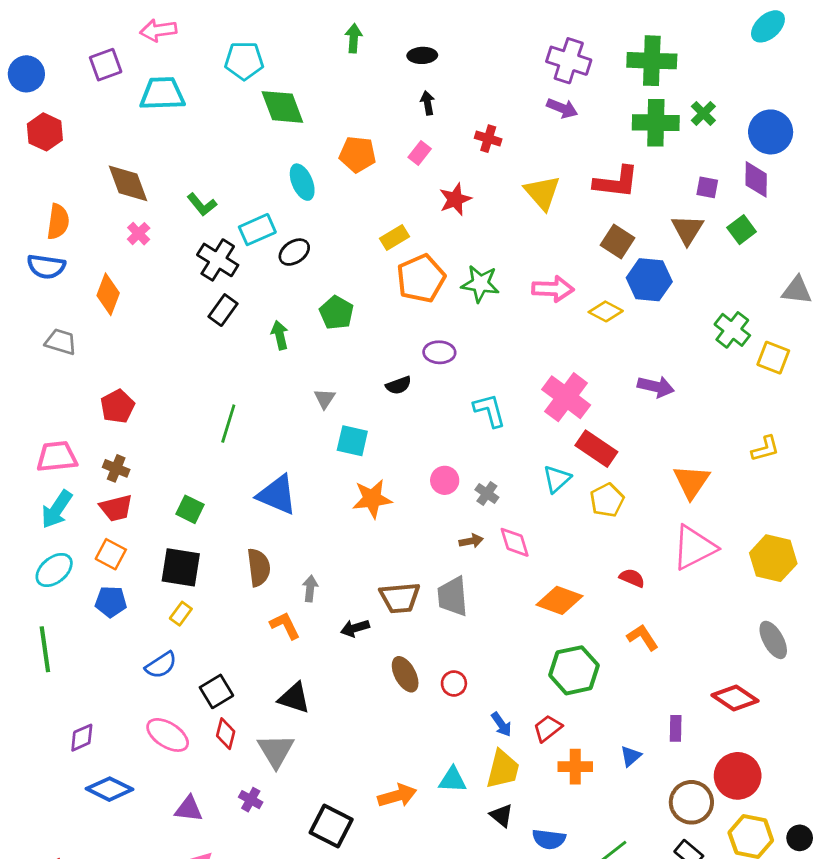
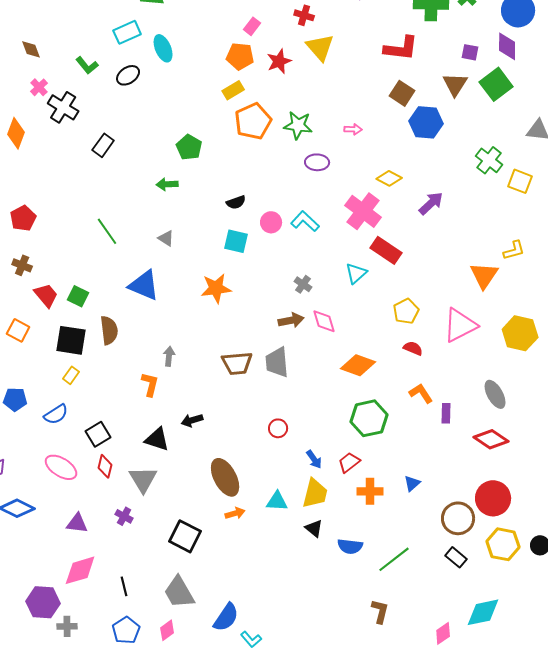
orange pentagon: (358, 154) -> (240, 56), moved
brown diamond: (128, 183) -> (31, 49), size x0.6
yellow triangle: (542, 193) -> (320, 47), moved
cyan rectangle: (257, 230) -> (127, 32), moved
green square: (742, 230) -> (496, 84), size x1.5
black ellipse: (294, 252) -> (128, 75), moved
black cross: (218, 260) -> (63, 107), moved
pink arrow: (553, 289) -> (353, 129), size x0.6
yellow diamond: (606, 311) -> (389, 178), moved
green arrow: (280, 335) -> (167, 184), moved, turned -80
purple ellipse: (439, 352) -> (317, 162), moved
purple arrow: (656, 387) -> (431, 203), turned -56
gray triangle: (325, 398) -> (166, 238), moved, turned -30
cyan L-shape: (490, 410) -> (305, 221), turned -32
green line: (228, 424) -> (107, 231), turned -52
cyan square: (352, 441) -> (236, 241), moved
pink circle: (445, 480) -> (271, 222), moved
orange triangle: (691, 482) -> (484, 275), moved
yellow pentagon: (607, 500) -> (406, 311), moved
red trapezoid: (116, 508) -> (46, 295), moved, turned -116
brown arrow: (471, 541) -> (291, 320), size x1.4
brown semicircle: (259, 567) -> (109, 330), moved
blue pentagon: (111, 602) -> (15, 399), moved
orange L-shape: (285, 625) -> (150, 384), turned 40
black arrow: (355, 628) -> (192, 420), moved
gray ellipse: (773, 640) -> (495, 394), moved
brown ellipse: (405, 674) -> (225, 477), moved, size x1.4
purple rectangle: (676, 728) -> (446, 413), moved
orange arrow: (397, 796) -> (235, 513), size x0.7

